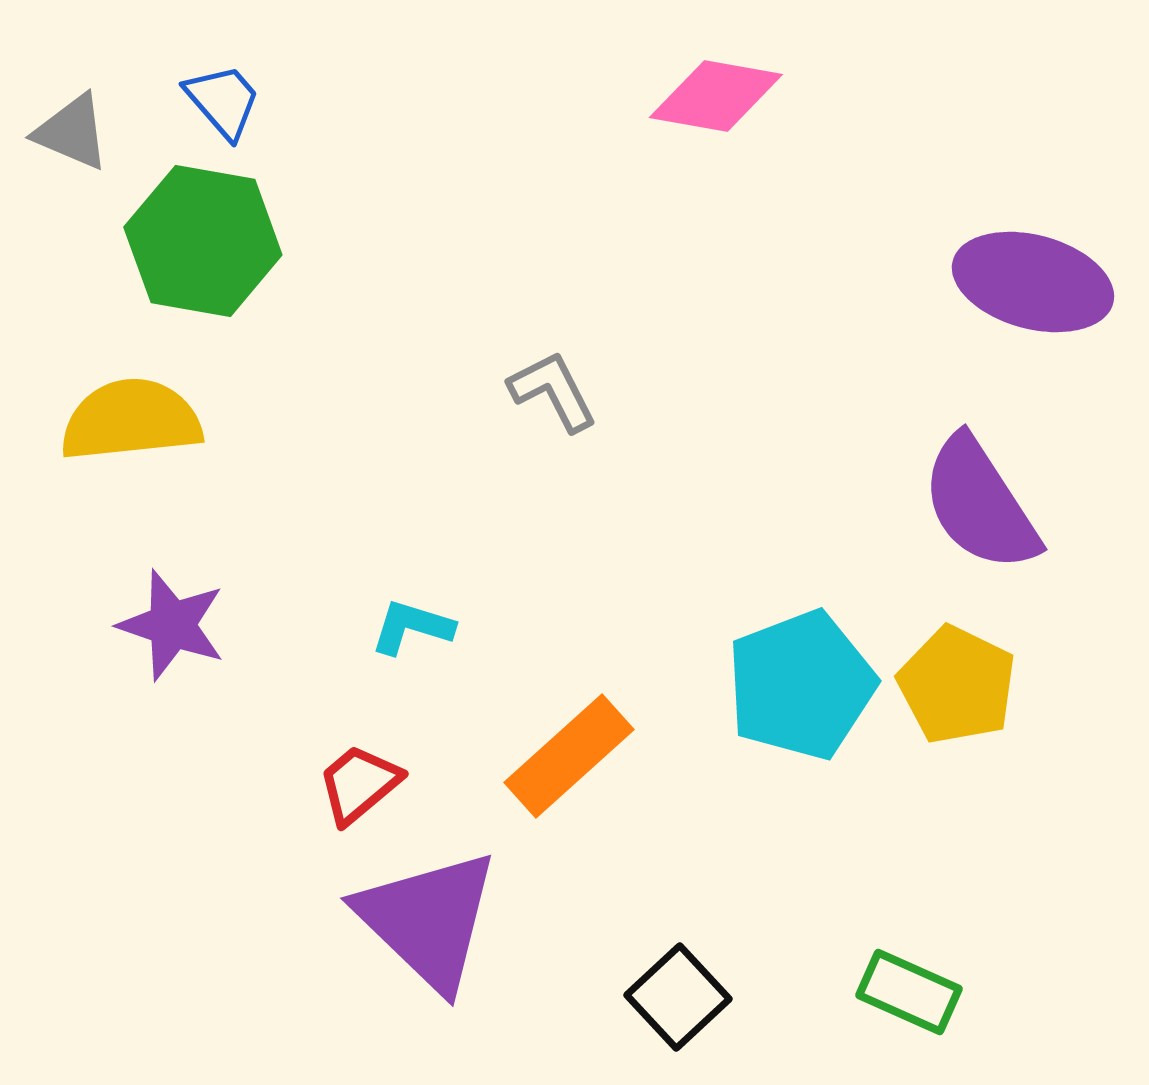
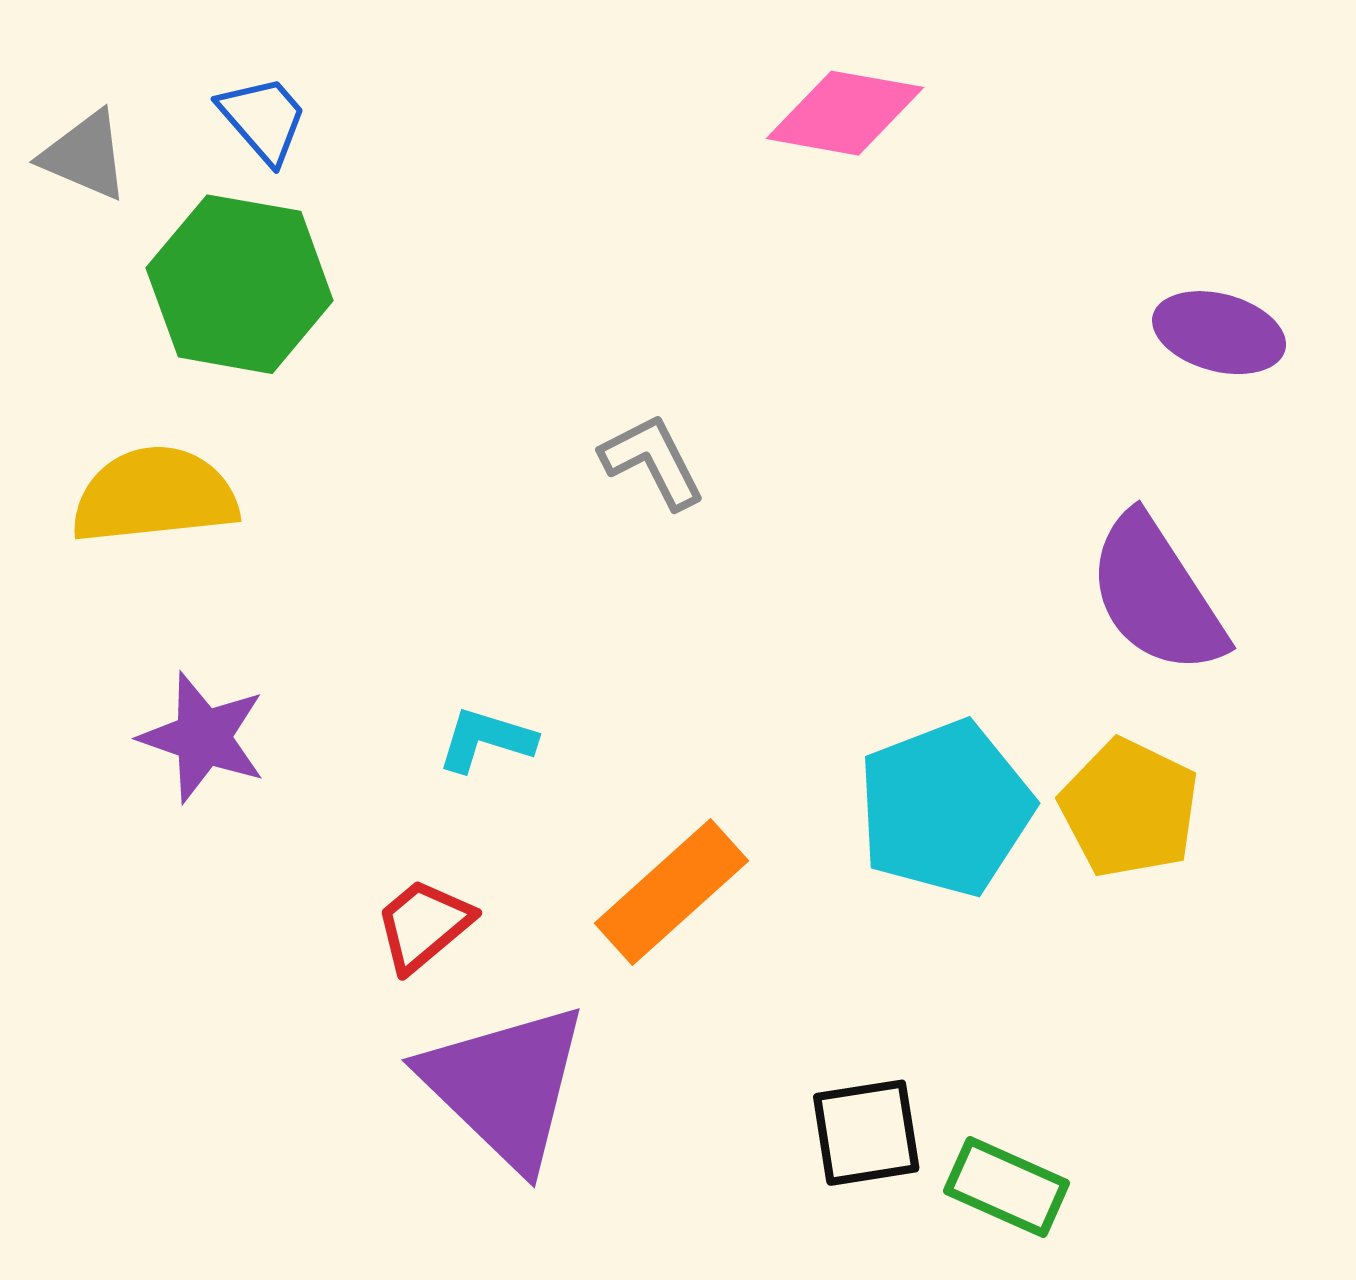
purple ellipse: (1033, 282) -> (1219, 333), size x0.7
green rectangle: (909, 992) -> (1007, 1187), moved
black square: (678, 997) -> (866, 1133), moved, turned 34

